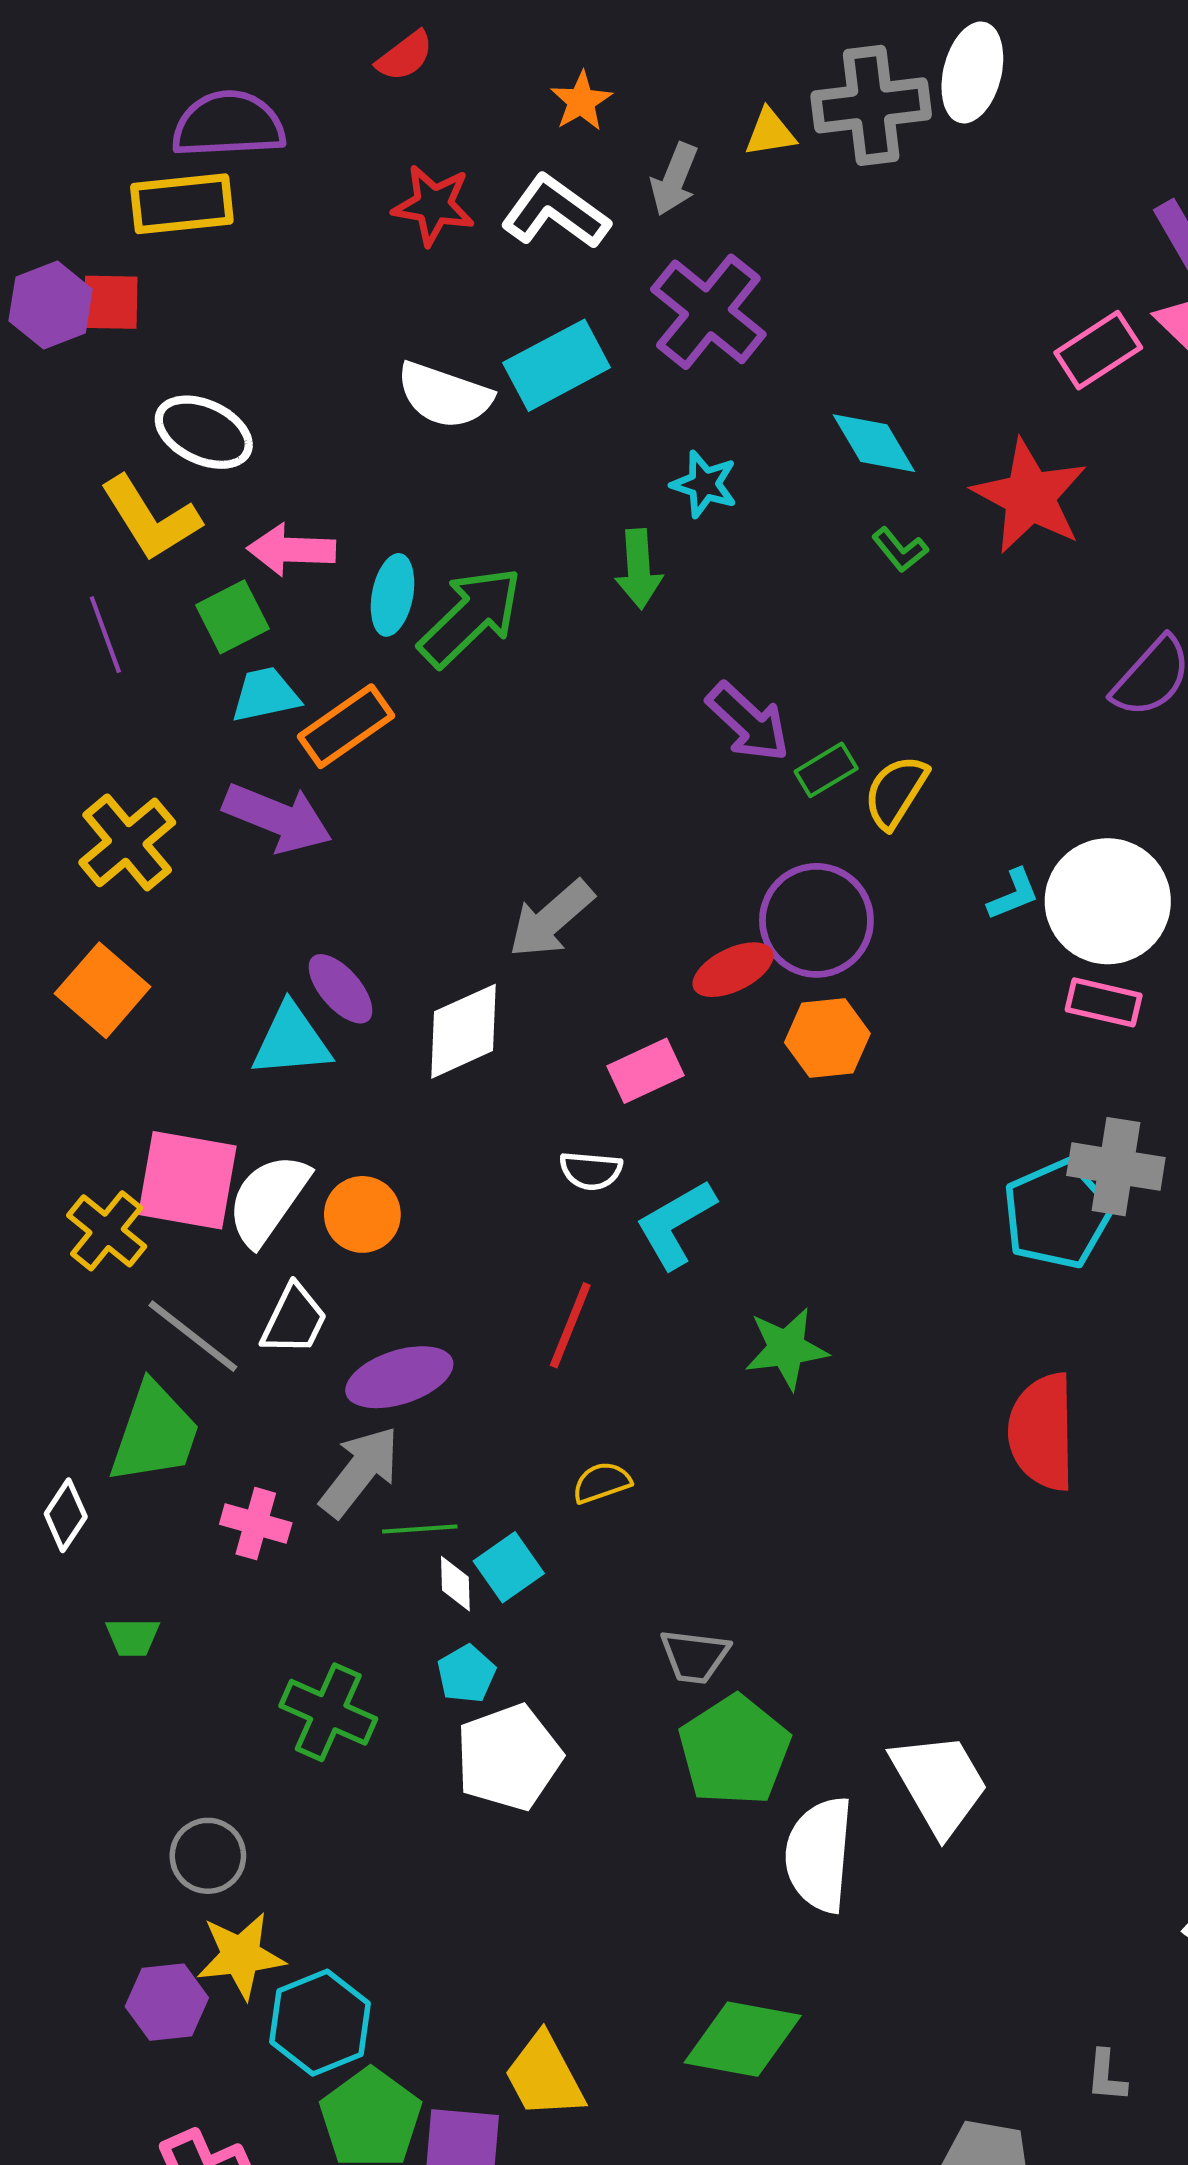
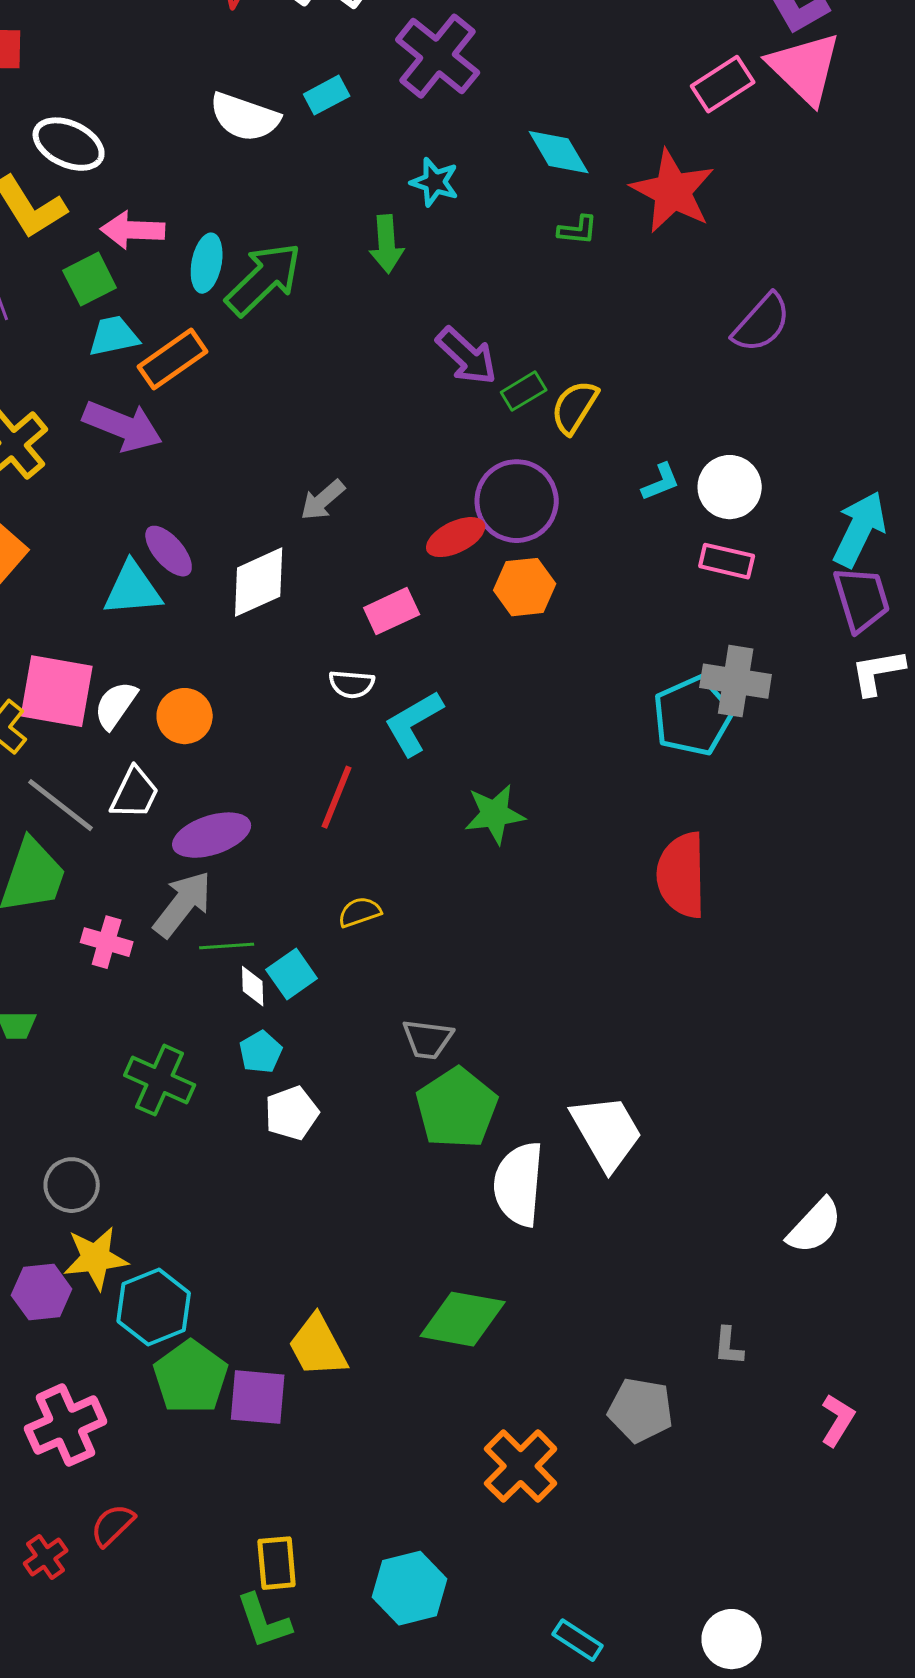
cyan rectangle: (557, 365) -> (327, 95), size x0.6
green L-shape: (900, 550) -> (578, 230), turned -45
white circle: (1108, 901) -> (730, 487), size x0.7
gray arrow: (551, 919) -> (323, 500), size x0.7
white semicircle: (268, 1199) -> (116, 705), size x0.7
white pentagon: (509, 1757) -> (292, 1113), size x0.7

